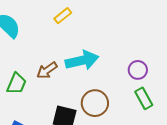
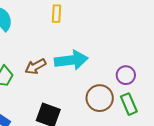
yellow rectangle: (63, 16) -> (57, 14), turned -54
brown circle: (95, 103) -> (100, 98), moved

